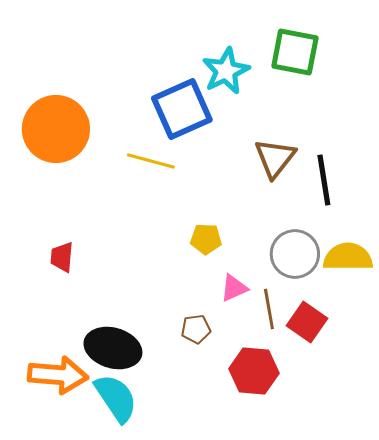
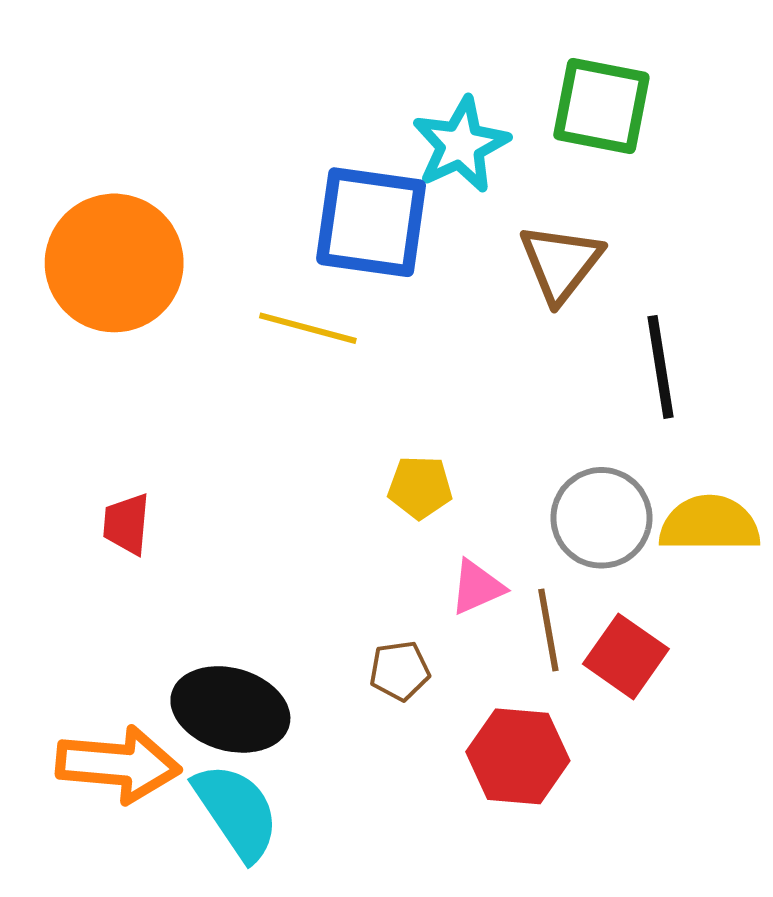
blue square: (182, 109) -> (371, 222), turned 32
brown triangle: (275, 158) -> (561, 263), moved

